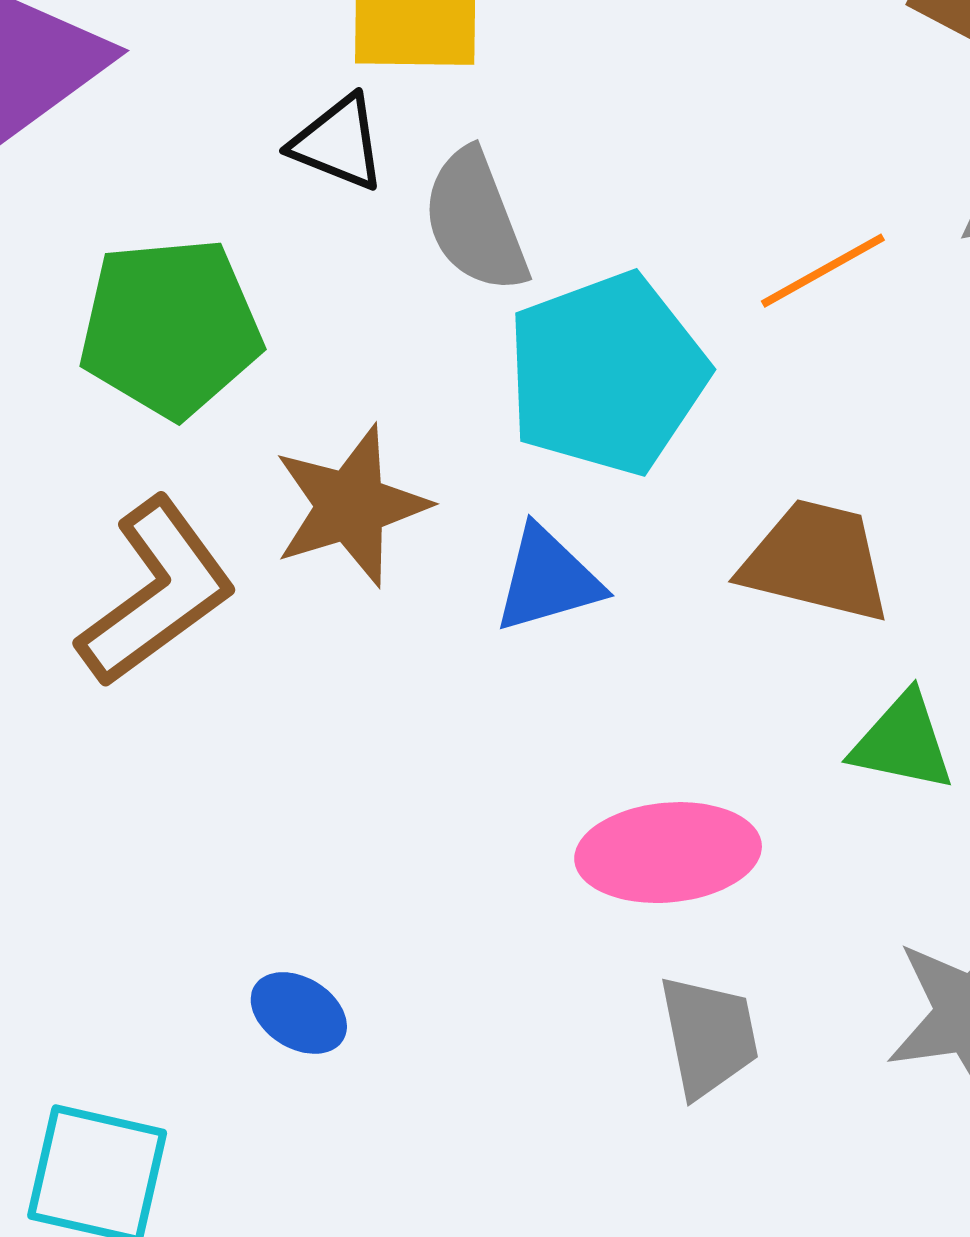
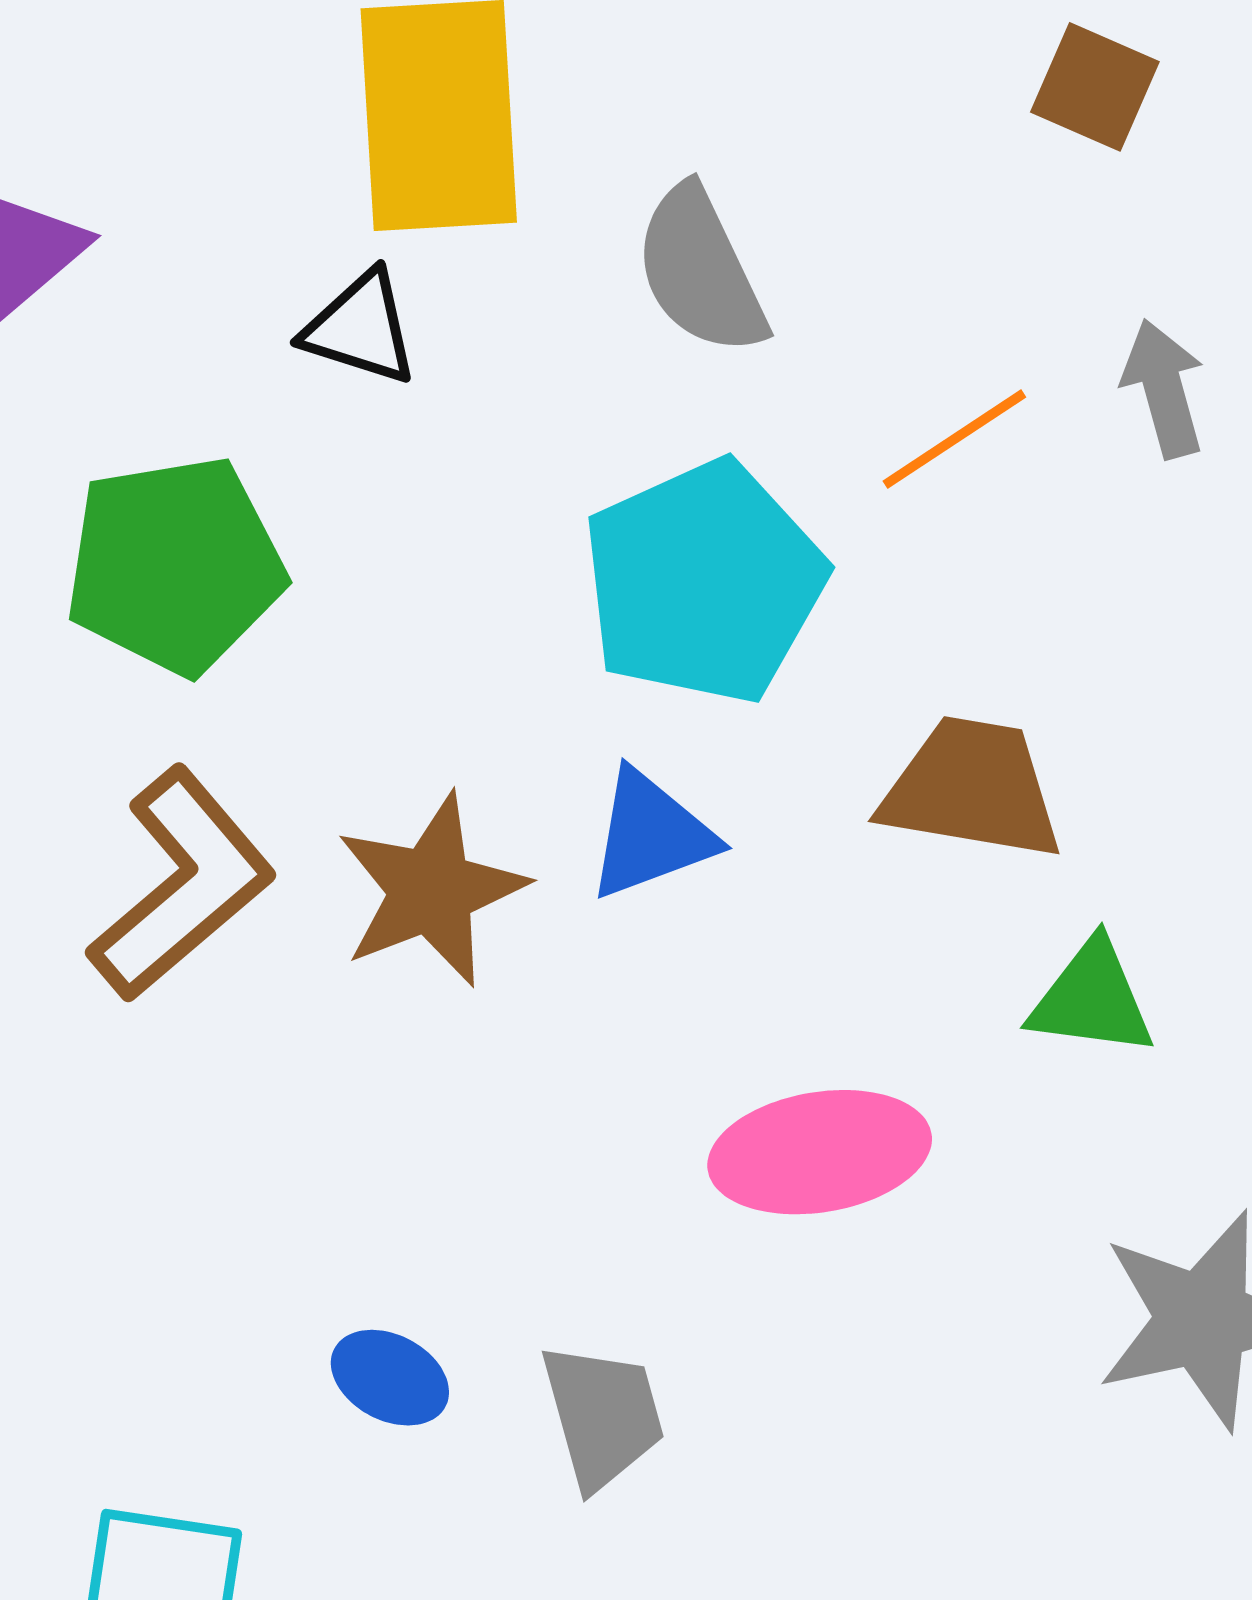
gray semicircle: (475, 221) -> (700, 271), moved
brown star: (351, 506) -> (431, 890), moved
gray trapezoid: (709, 1036) -> (603, 1416), moved

